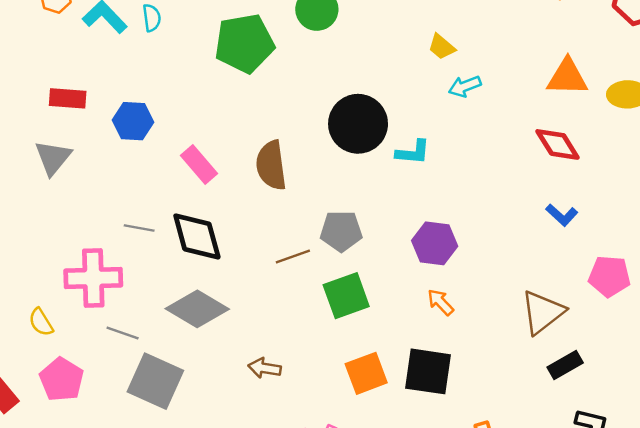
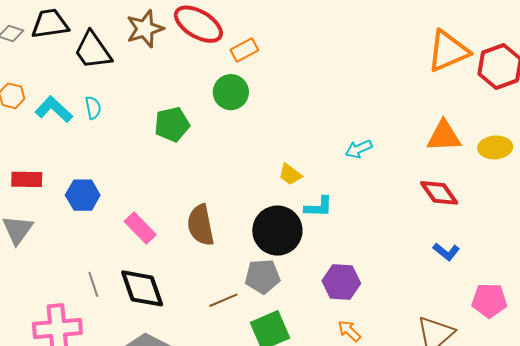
green pentagon: (244, 43) -> (172, 124), size x0.7
yellow trapezoid: (442, 47) -> (290, 174), moved
black circle: (358, 124) -> (277, 231), moved
gray line: (139, 228) -> (93, 284), turned 65

